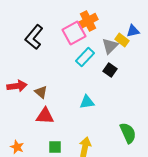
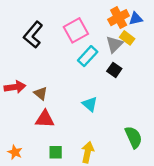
orange cross: (88, 21) -> (119, 18), moved
blue triangle: (133, 31) -> (136, 19), moved
cyan triangle: (87, 102) -> (90, 104), turned 49

